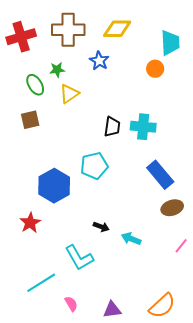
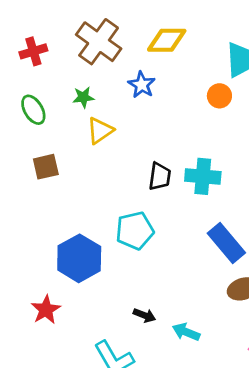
brown cross: (68, 30) -> (99, 42), turned 36
red cross: (21, 37) -> (33, 51), size x0.7
green ellipse: (35, 85) -> (33, 110), moved

